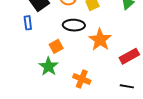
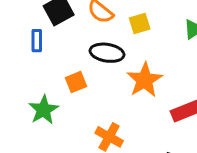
green star: (48, 66) -> (44, 110), moved

